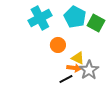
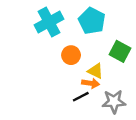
green square: (96, 23) -> (120, 51), moved
gray star: (89, 70) -> (114, 102), moved, turned 30

